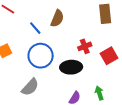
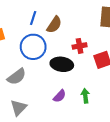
brown semicircle: (57, 18) -> (54, 25), moved
blue line: (35, 28) -> (33, 18), turned 48

